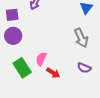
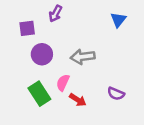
purple circle: (13, 36) -> (42, 54), moved
gray arrow: (81, 38) -> (83, 57), moved, turned 108

